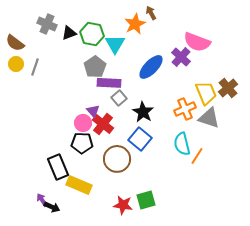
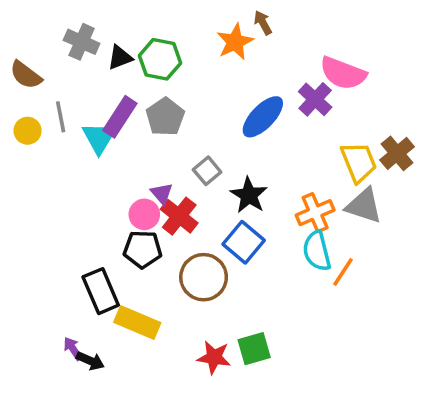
cyan triangle: (115, 44) -> (99, 138), moved
yellow circle: (16, 64) -> (28, 131), moved
gray line: (35, 67) -> (61, 117), turned -30
purple rectangle: (109, 83) -> (120, 117), moved, turned -60
orange cross: (185, 109) -> (315, 213), moved

